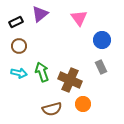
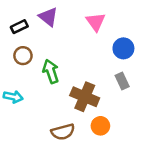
purple triangle: (40, 14) -> (48, 17), turned -42
green arrow: (42, 72) -> (51, 71), moved
cyan arrow: (19, 73) -> (13, 97), moved

